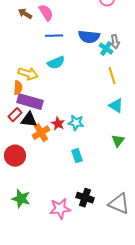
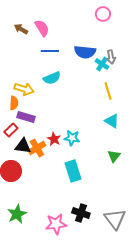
purple rectangle: (30, 102) -> (26, 117), size x0.7
black triangle: (29, 120) -> (23, 146), moved
cyan rectangle: (77, 156) -> (73, 171), size x1.5
green star: (21, 199) -> (17, 214), turned 30
gray triangle: (119, 204) -> (115, 219), turned 30

